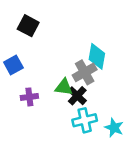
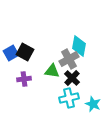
black square: (28, 26) -> (25, 52), moved
black cross: (77, 96) -> (72, 78), moved

